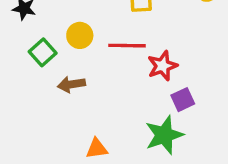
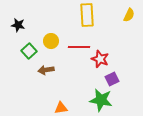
red star: (162, 66) -> (100, 59), turned -30
green star: (164, 135) -> (101, 100), turned 30

